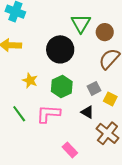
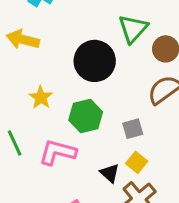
yellow square: (110, 99) -> (137, 162), moved
black triangle: (87, 112) -> (110, 173), moved

